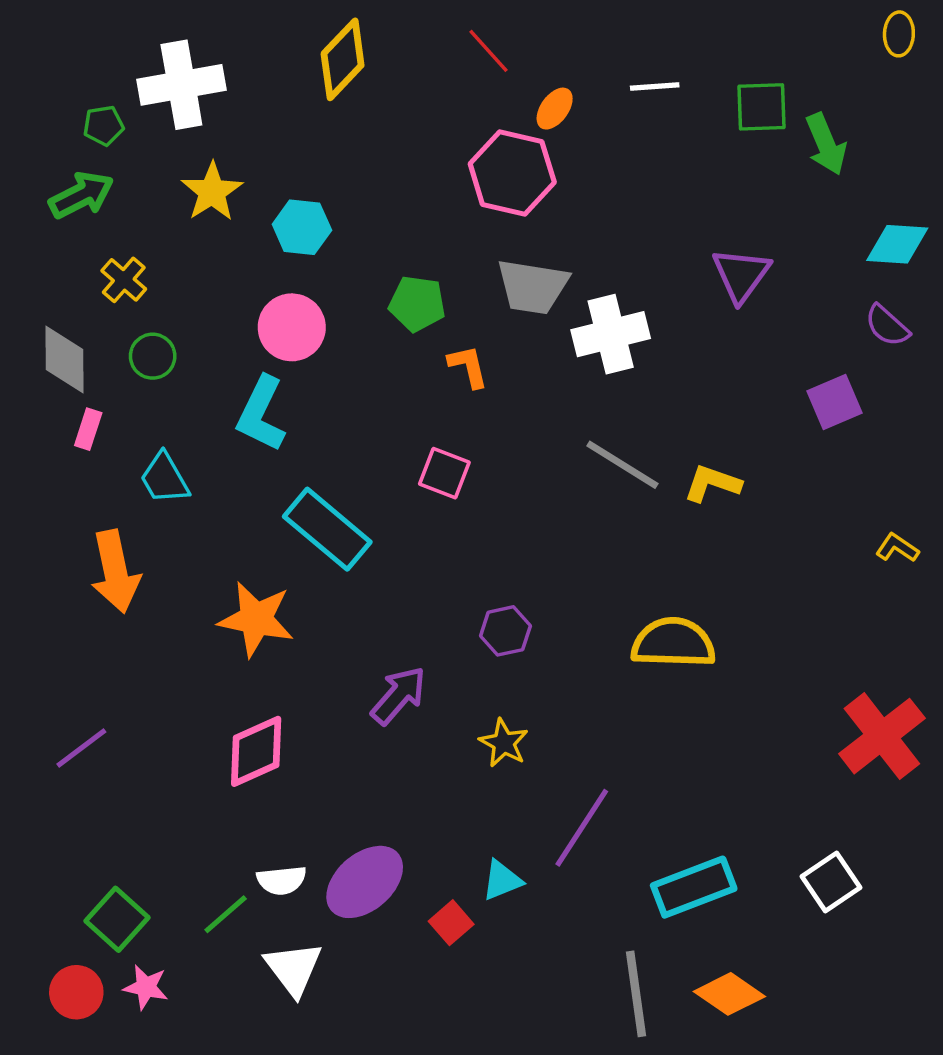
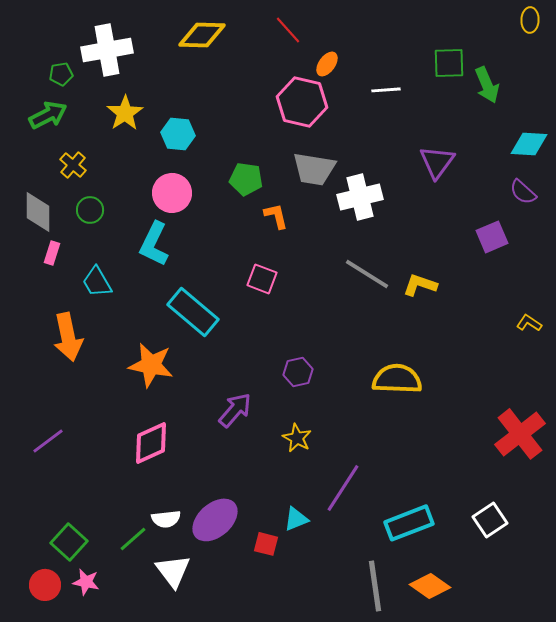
yellow diamond: (343, 59) -> (202, 35), turned 48
white line: (655, 86) -> (386, 90), moved
red square: (451, 923) -> (266, 544), turned -35

